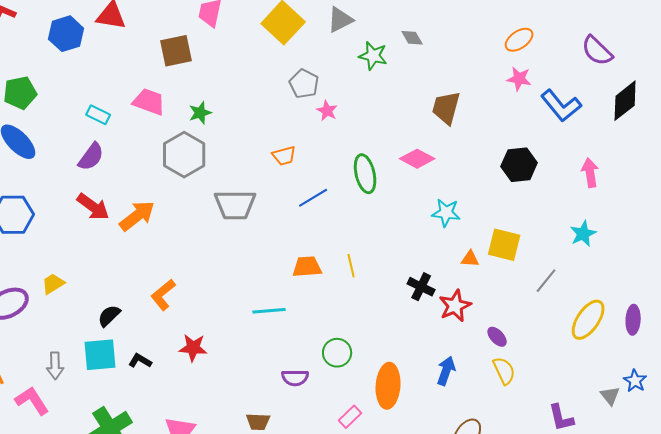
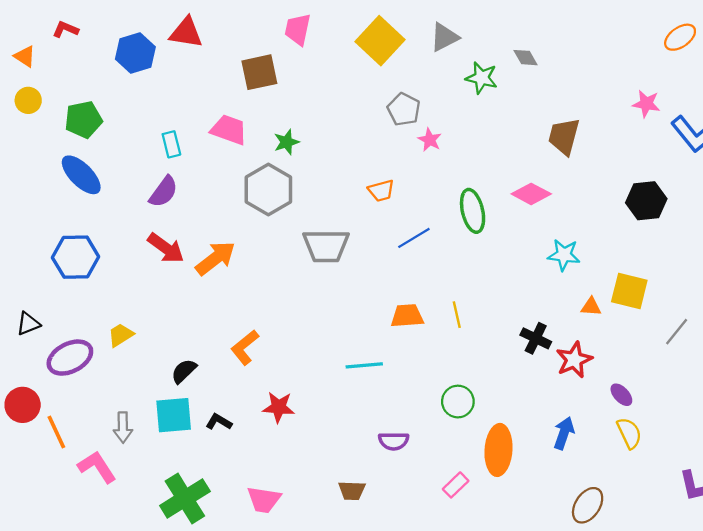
orange ellipse: (519, 40) -> (680, 37), moved
cyan rectangle: (98, 115) -> (171, 144), turned 50
green circle: (337, 353) -> (458, 402), moved

